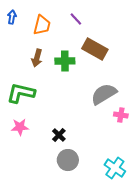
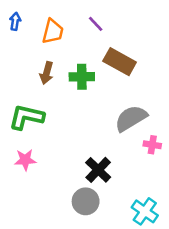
black cross: (59, 135) -> (98, 170), moved, size x1.5

